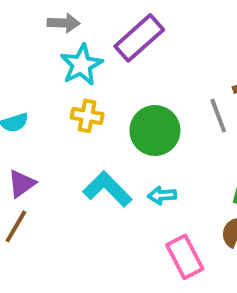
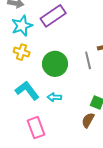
pink rectangle: (185, 257) -> (36, 128), moved

